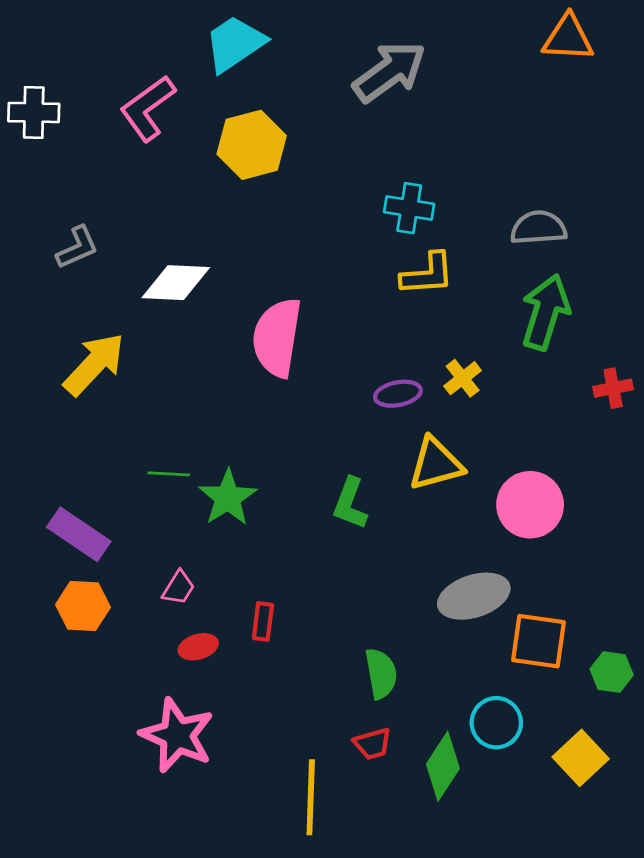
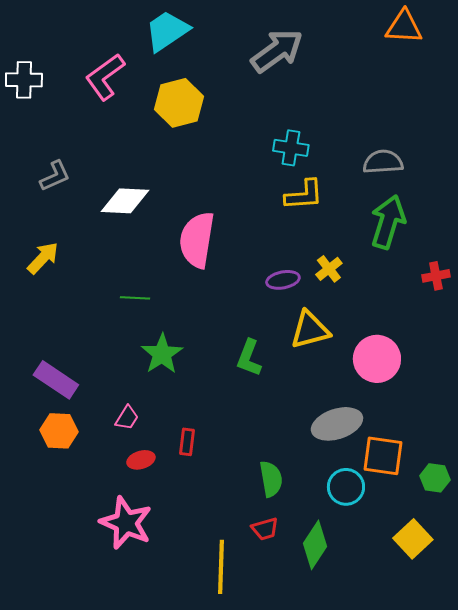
yellow arrow: (94, 364) -> (43, 258), moved, size x0.7
green line: (169, 474) -> (135, 298), moved
cyan circle: (496, 723) -> (346, 487), moved

